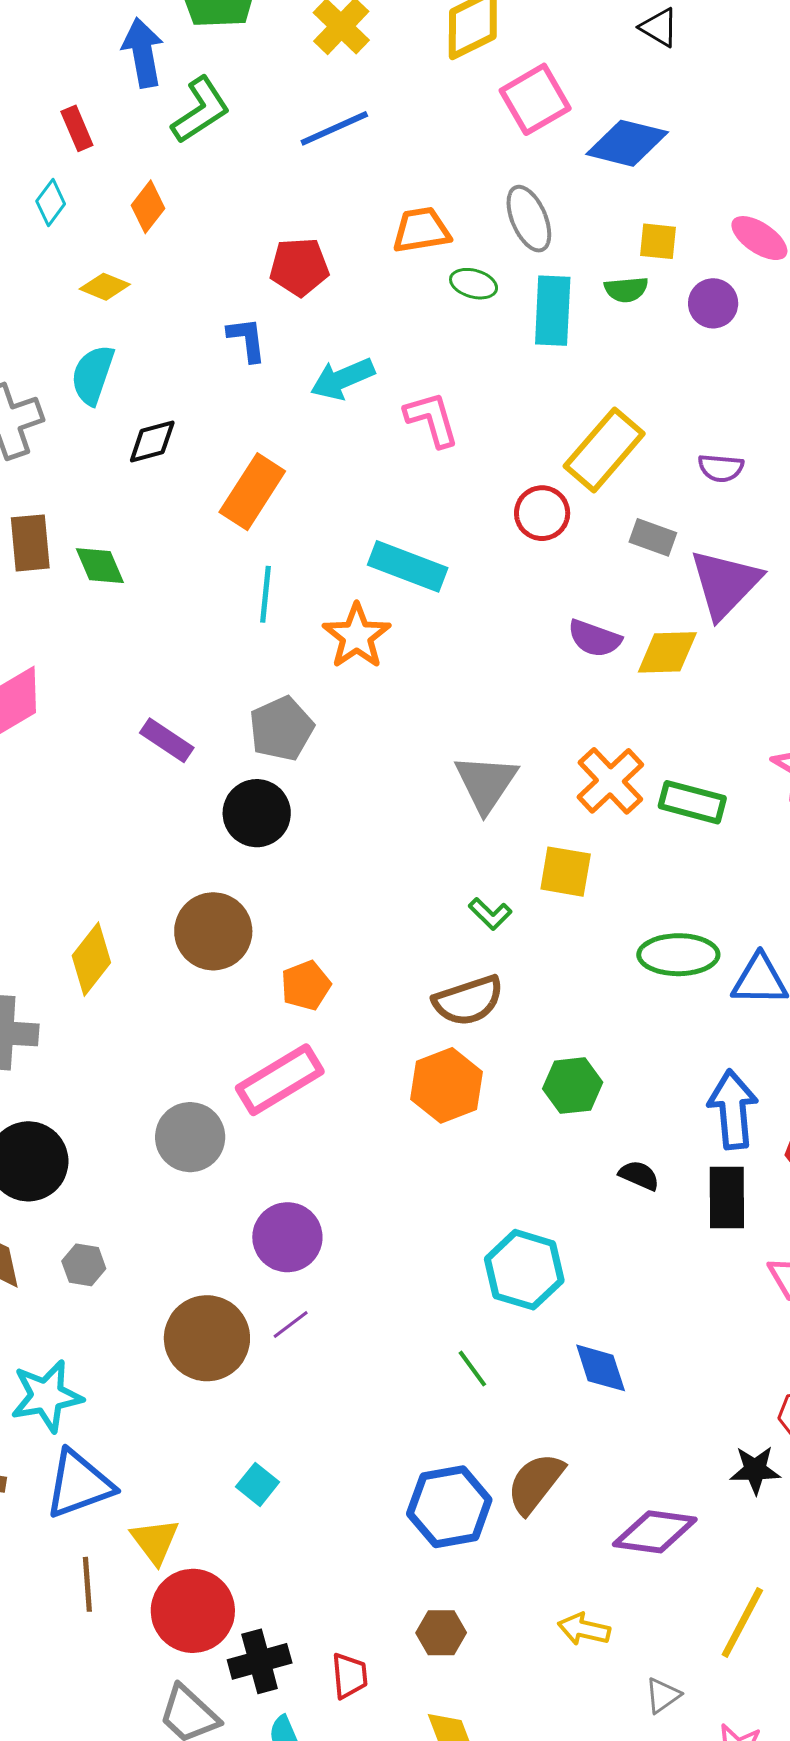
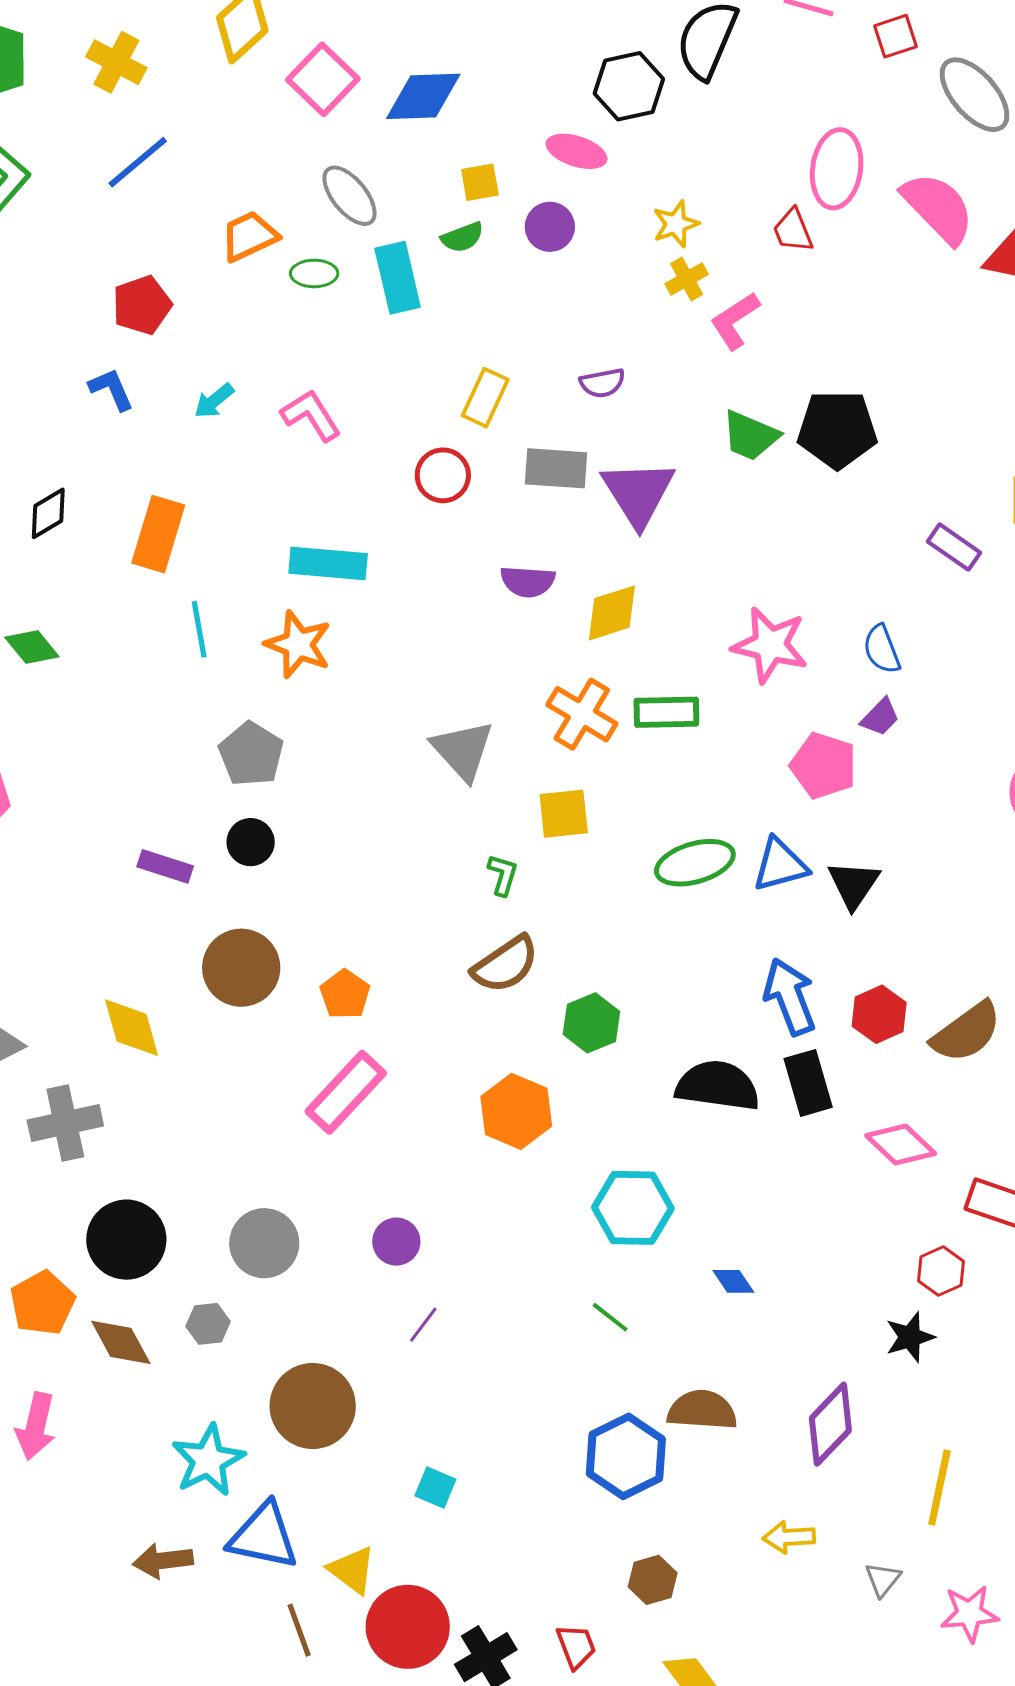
cyan arrow: (342, 379) -> (214, 401), size x0.7
yellow rectangle: (604, 450) -> (485, 398), size x0.7
gray rectangle: (653, 537) -> (556, 468), size x1.4
yellow diamond: (667, 652) -> (612, 613), moved
purple rectangle: (167, 740) -> (165, 866), moved
black circle: (257, 813) -> (251, 842), size x0.7
green L-shape: (490, 914) -> (503, 875), turned -102
yellow diamond: (91, 959) -> (132, 1028), turned -38
orange hexagon: (446, 1085) -> (516, 1111), moved
green hexagon: (573, 1086) -> (591, 1023), moved
gray circle: (190, 1137) -> (264, 1243), moved
black semicircle: (639, 1175) -> (718, 1086), size x2.0
purple circle: (287, 1237) -> (396, 1242), size x0.7
brown circle: (207, 1338) -> (313, 1406), moved
blue diamond: (601, 1368) -> (733, 1281), size x0.7
brown semicircle: (535, 1483) -> (702, 1410), turned 72
blue triangle: (79, 1484) -> (264, 1536), turned 48
purple diamond: (655, 1532) -> (830, 1424), turned -38

